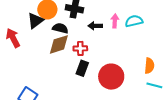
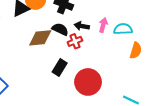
black semicircle: (60, 28) -> (60, 29), moved
red cross: (80, 48) -> (75, 41), moved, turned -32
orange semicircle: (149, 66) -> (136, 50), moved

